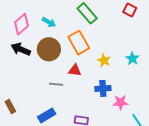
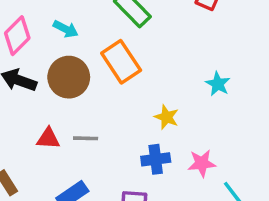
yellow star: (104, 60) -> (167, 117), moved
red triangle: (75, 70) -> (48, 138), moved
blue cross: (103, 88) -> (156, 159), moved

